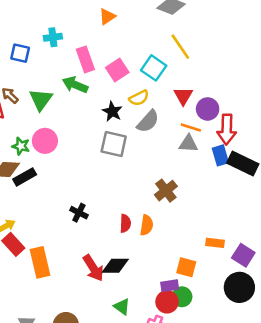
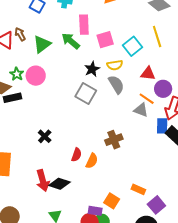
red triangle: (183, 96) -> (148, 74), turned 49
gray semicircle: (148, 121) -> (116, 84), turned -90

